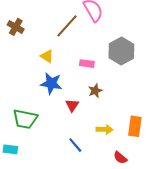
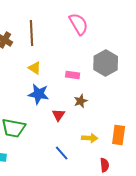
brown line: (67, 26) -> (32, 33), moved, turned -45
red semicircle: (120, 158) -> (105, 165), turned -136

